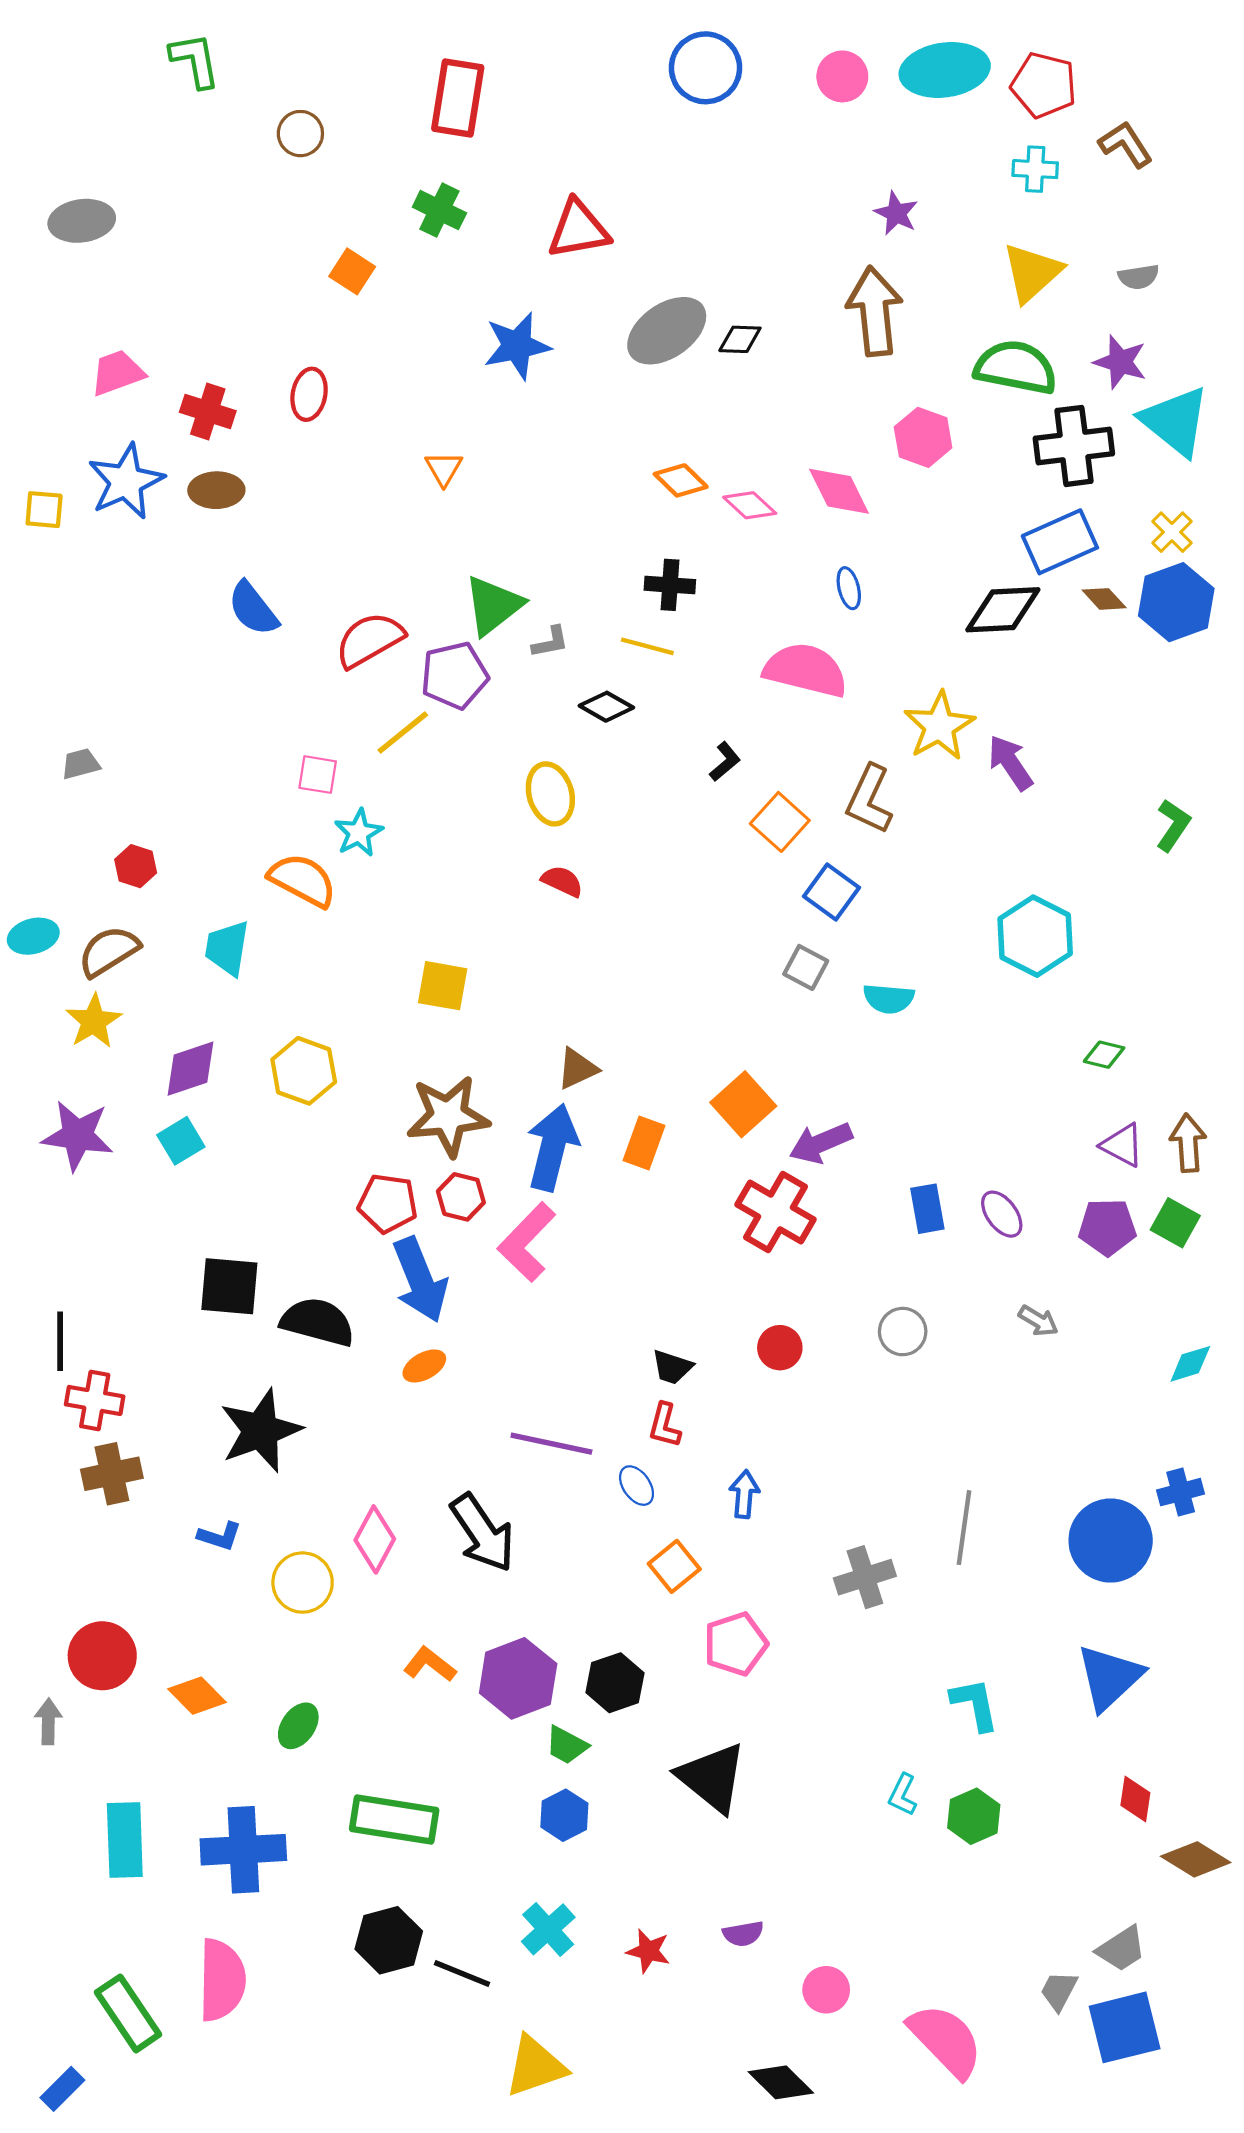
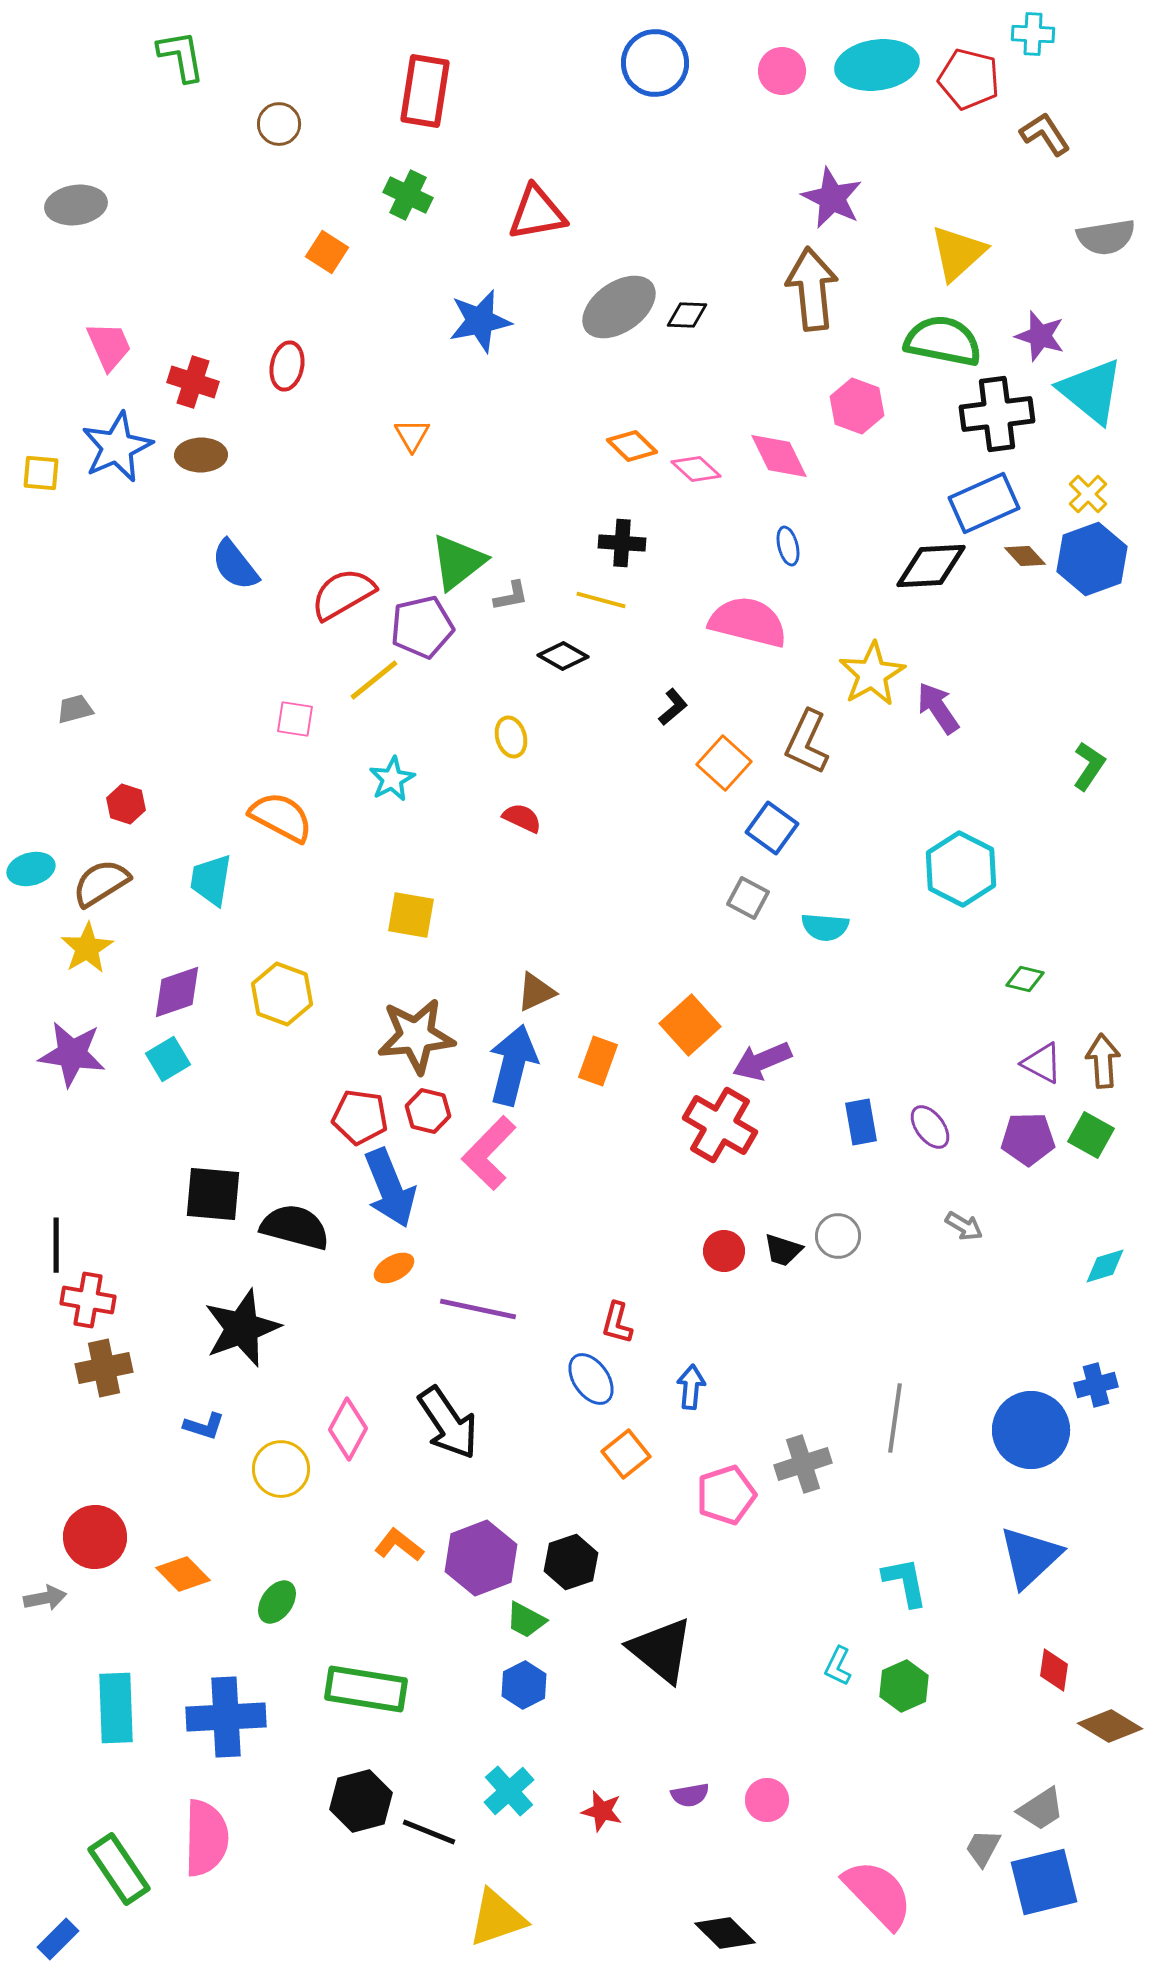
cyan cross: (1035, 169) -> (1033, 34), moved
purple star: (896, 213) -> (832, 198), size x1.5
gray semicircle: (1139, 277) -> (1106, 237), moved, size x1.5
pink trapezoid: (117, 373) -> (109, 346), turned 86
yellow ellipse: (550, 794) -> (511, 737), size x0.7
cyan star: (359, 833) -> (392, 779), moved
black trapezoid: (672, 1367) -> (783, 1250), moved
purple line: (551, 1444) -> (478, 1309), moved
blue ellipse: (637, 1486) -> (591, 1379), size x1.4
pink pentagon: (736, 1644) -> (726, 1495), moved
gray arrow: (48, 1721) -> (45, 1598), turned 78
pink circle: (826, 1990) -> (767, 1800), moved

